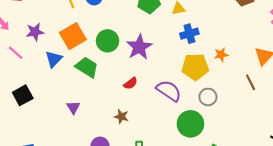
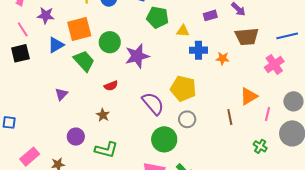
blue cross: (189, 34) -> (198, 50), moved
orange star: (221, 55) -> (223, 58), moved
red semicircle: (131, 83) -> (111, 86), moved
black square: (23, 95) -> (20, 53), moved

